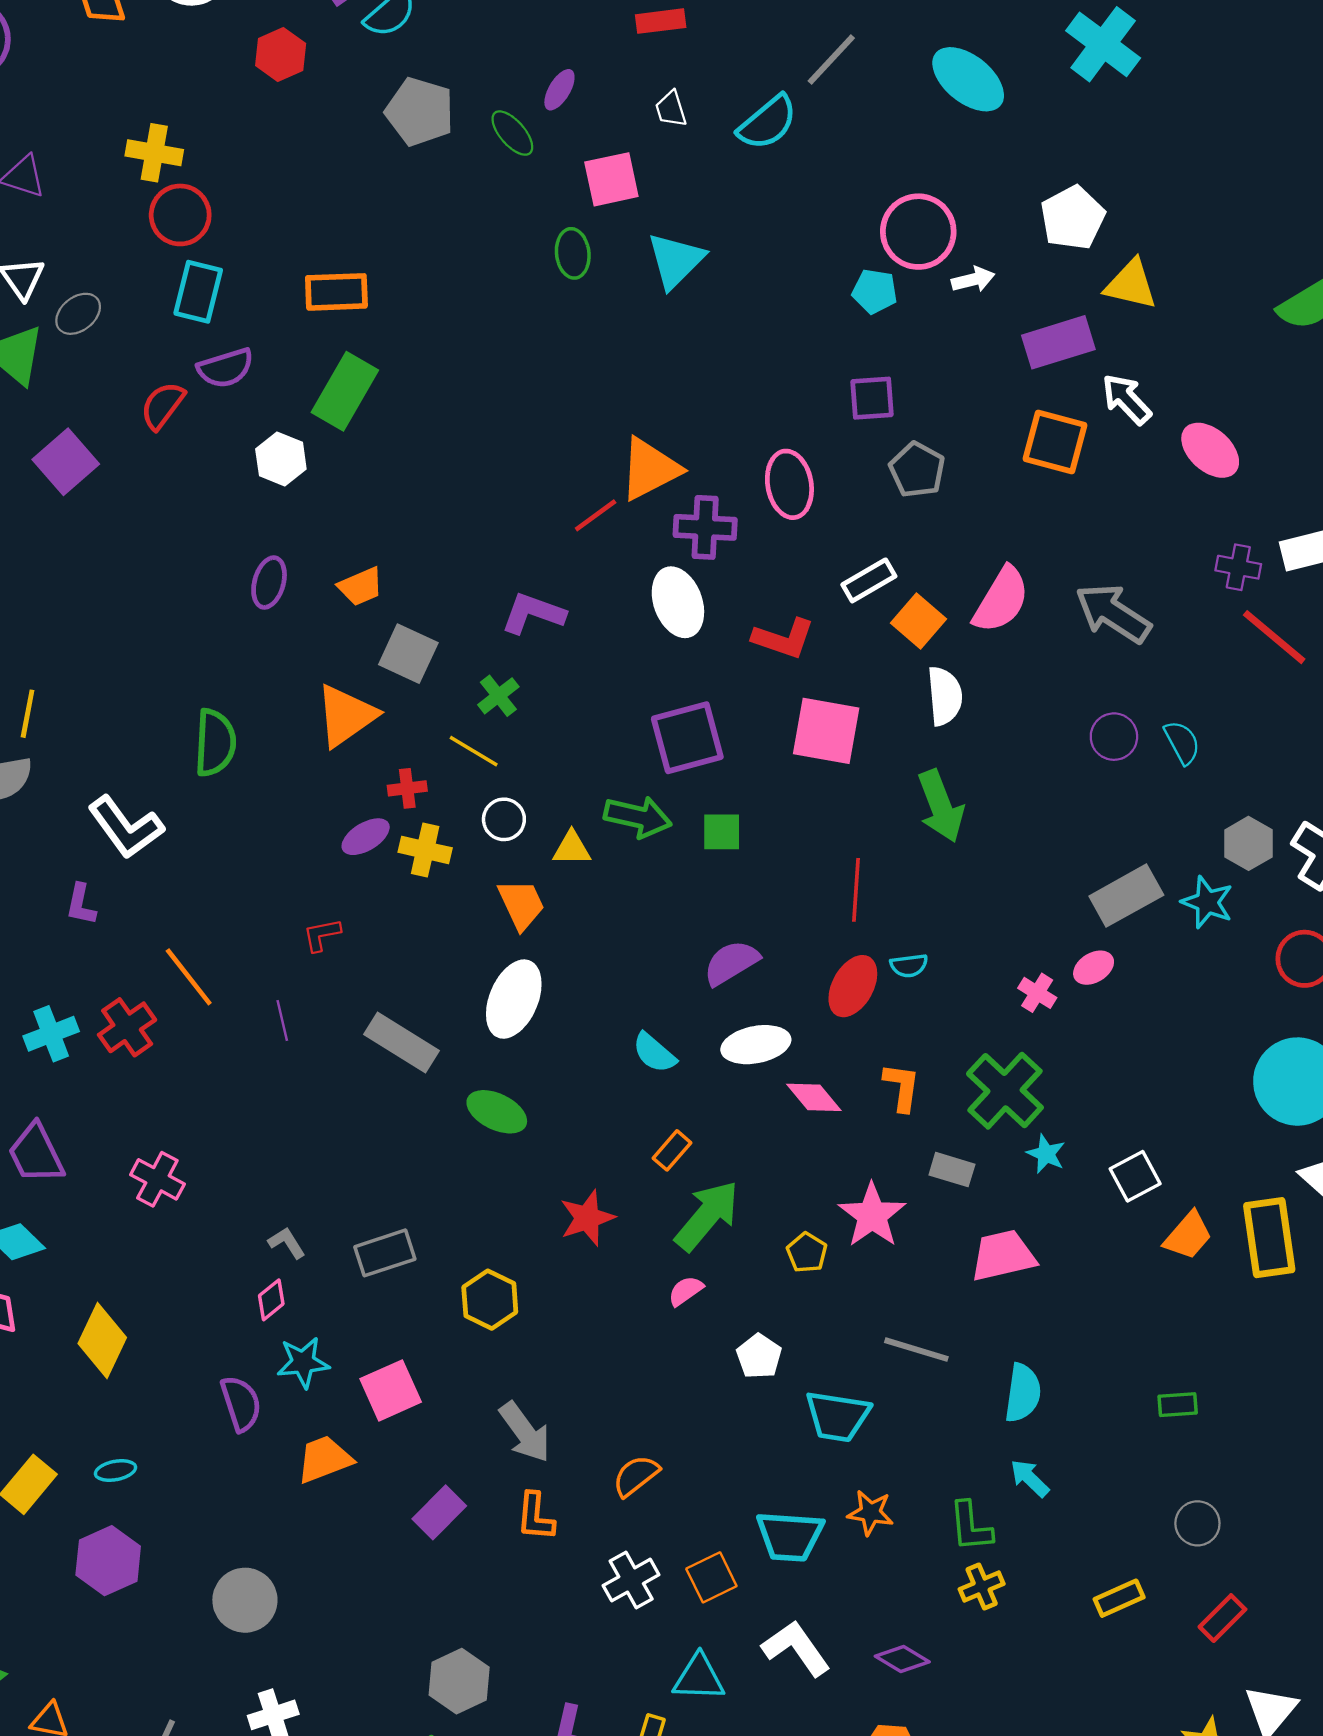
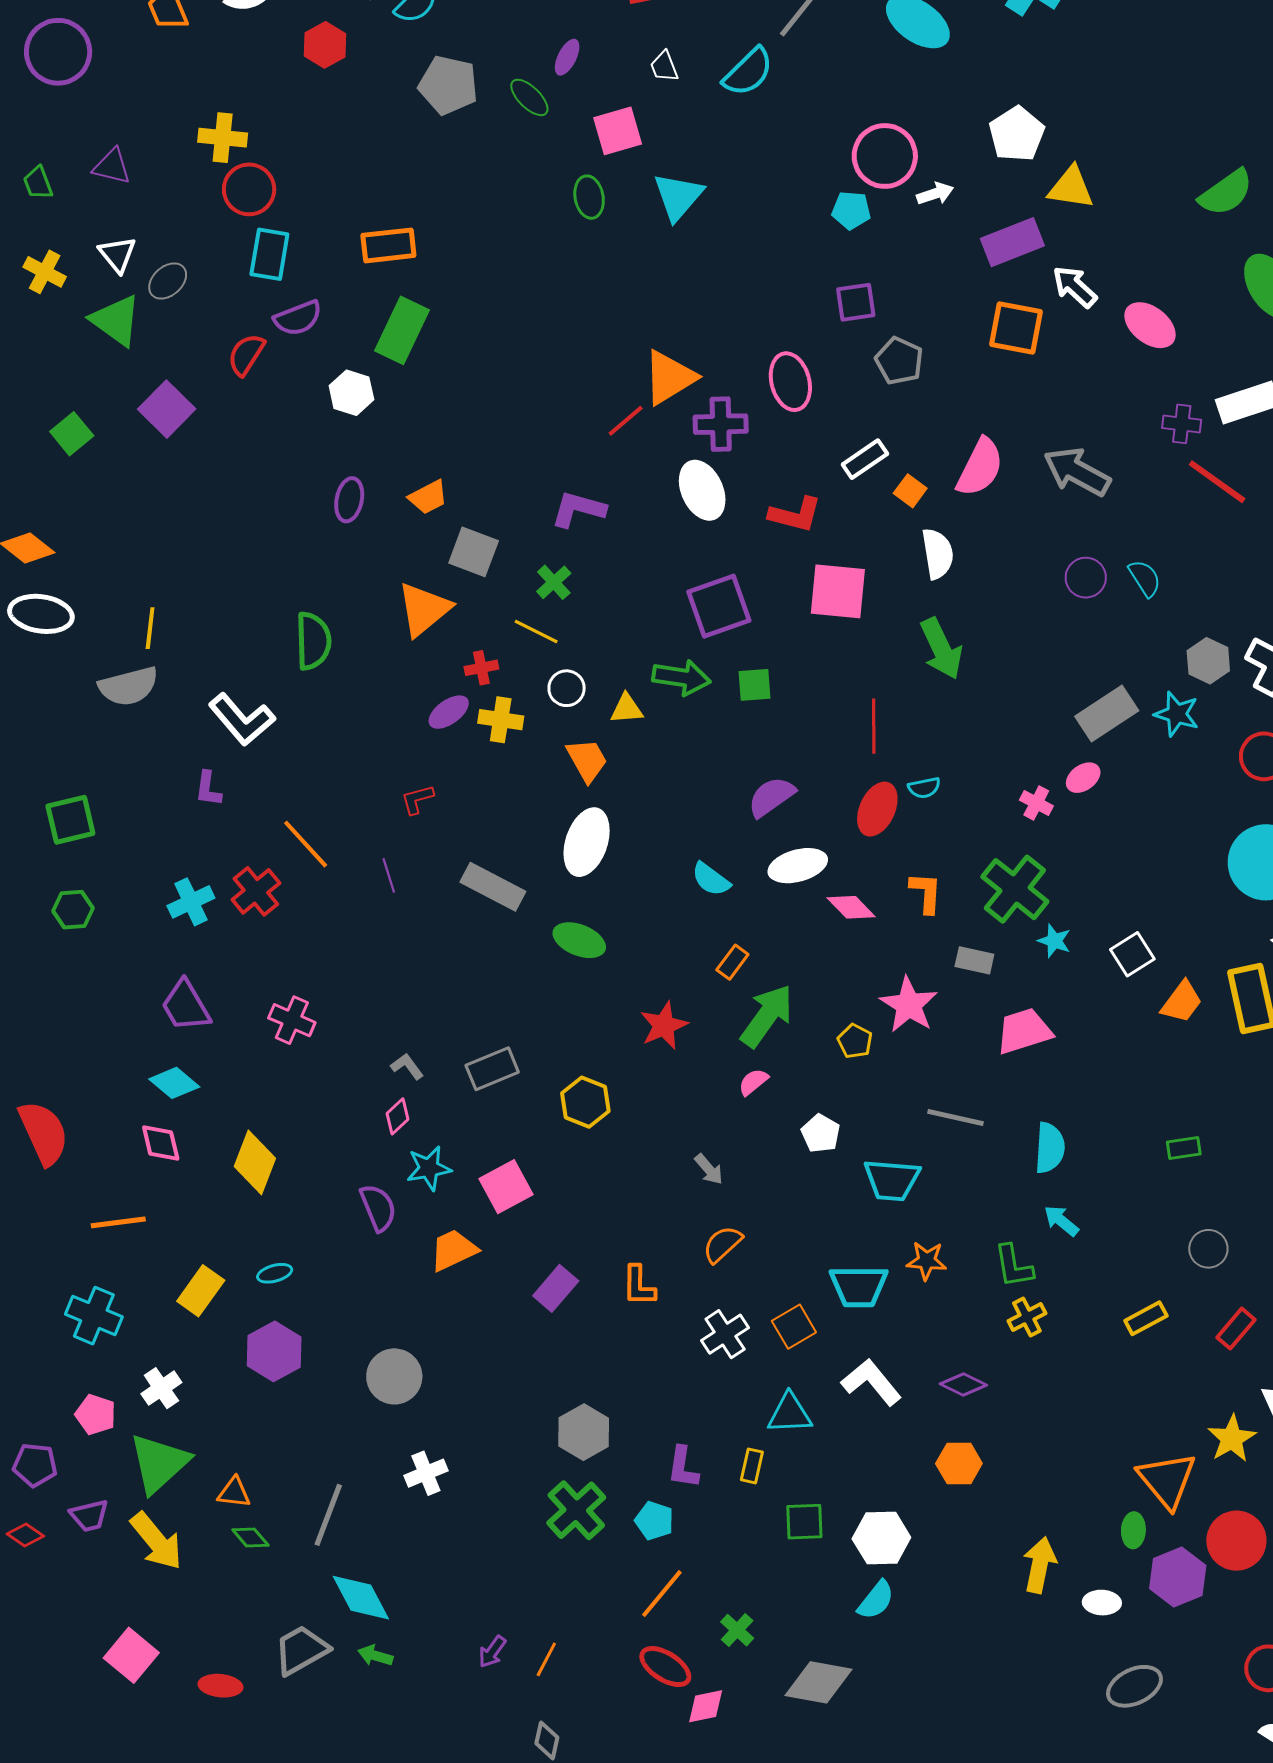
orange square: (918, 621) -> (910, 491), size x0.7
gray arrow: (525, 1432) -> (709, 1169), moved, size x0.6

